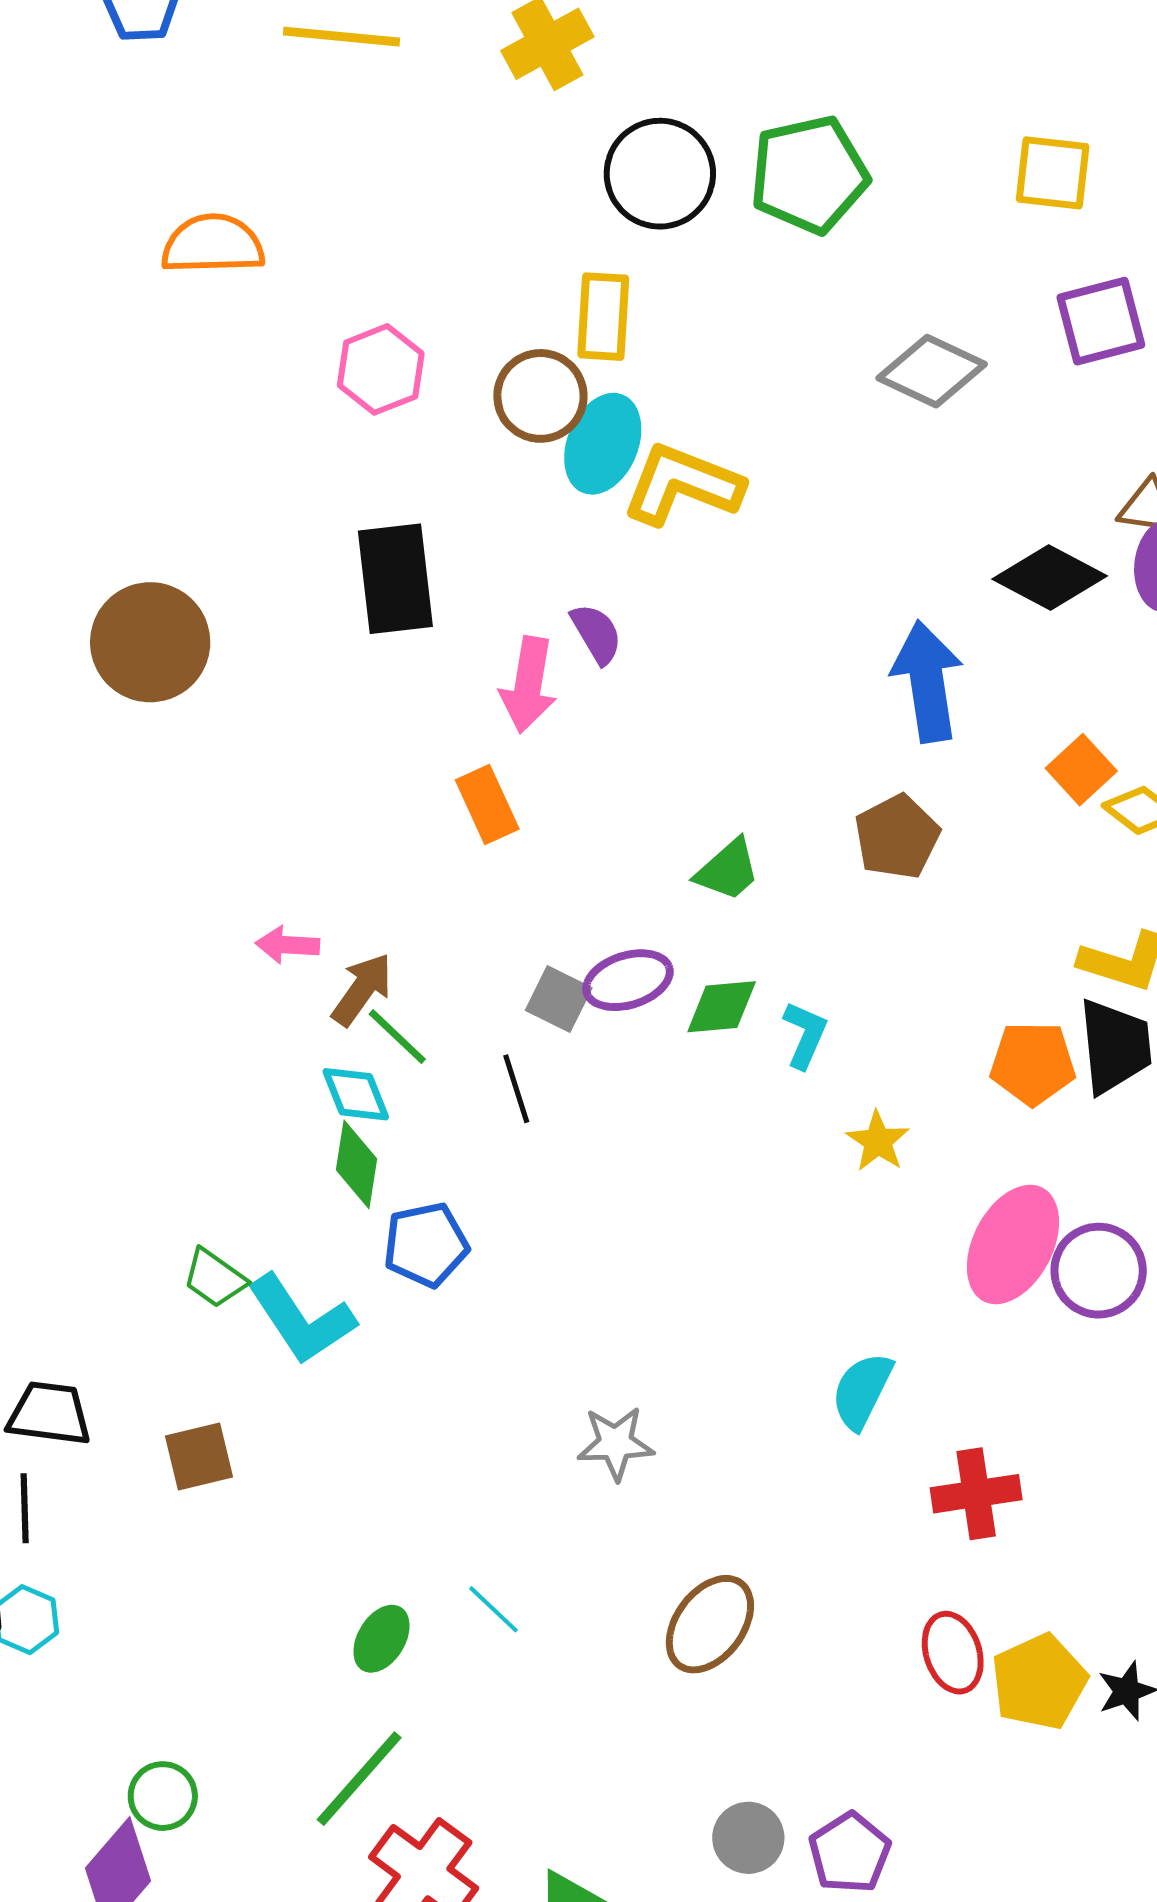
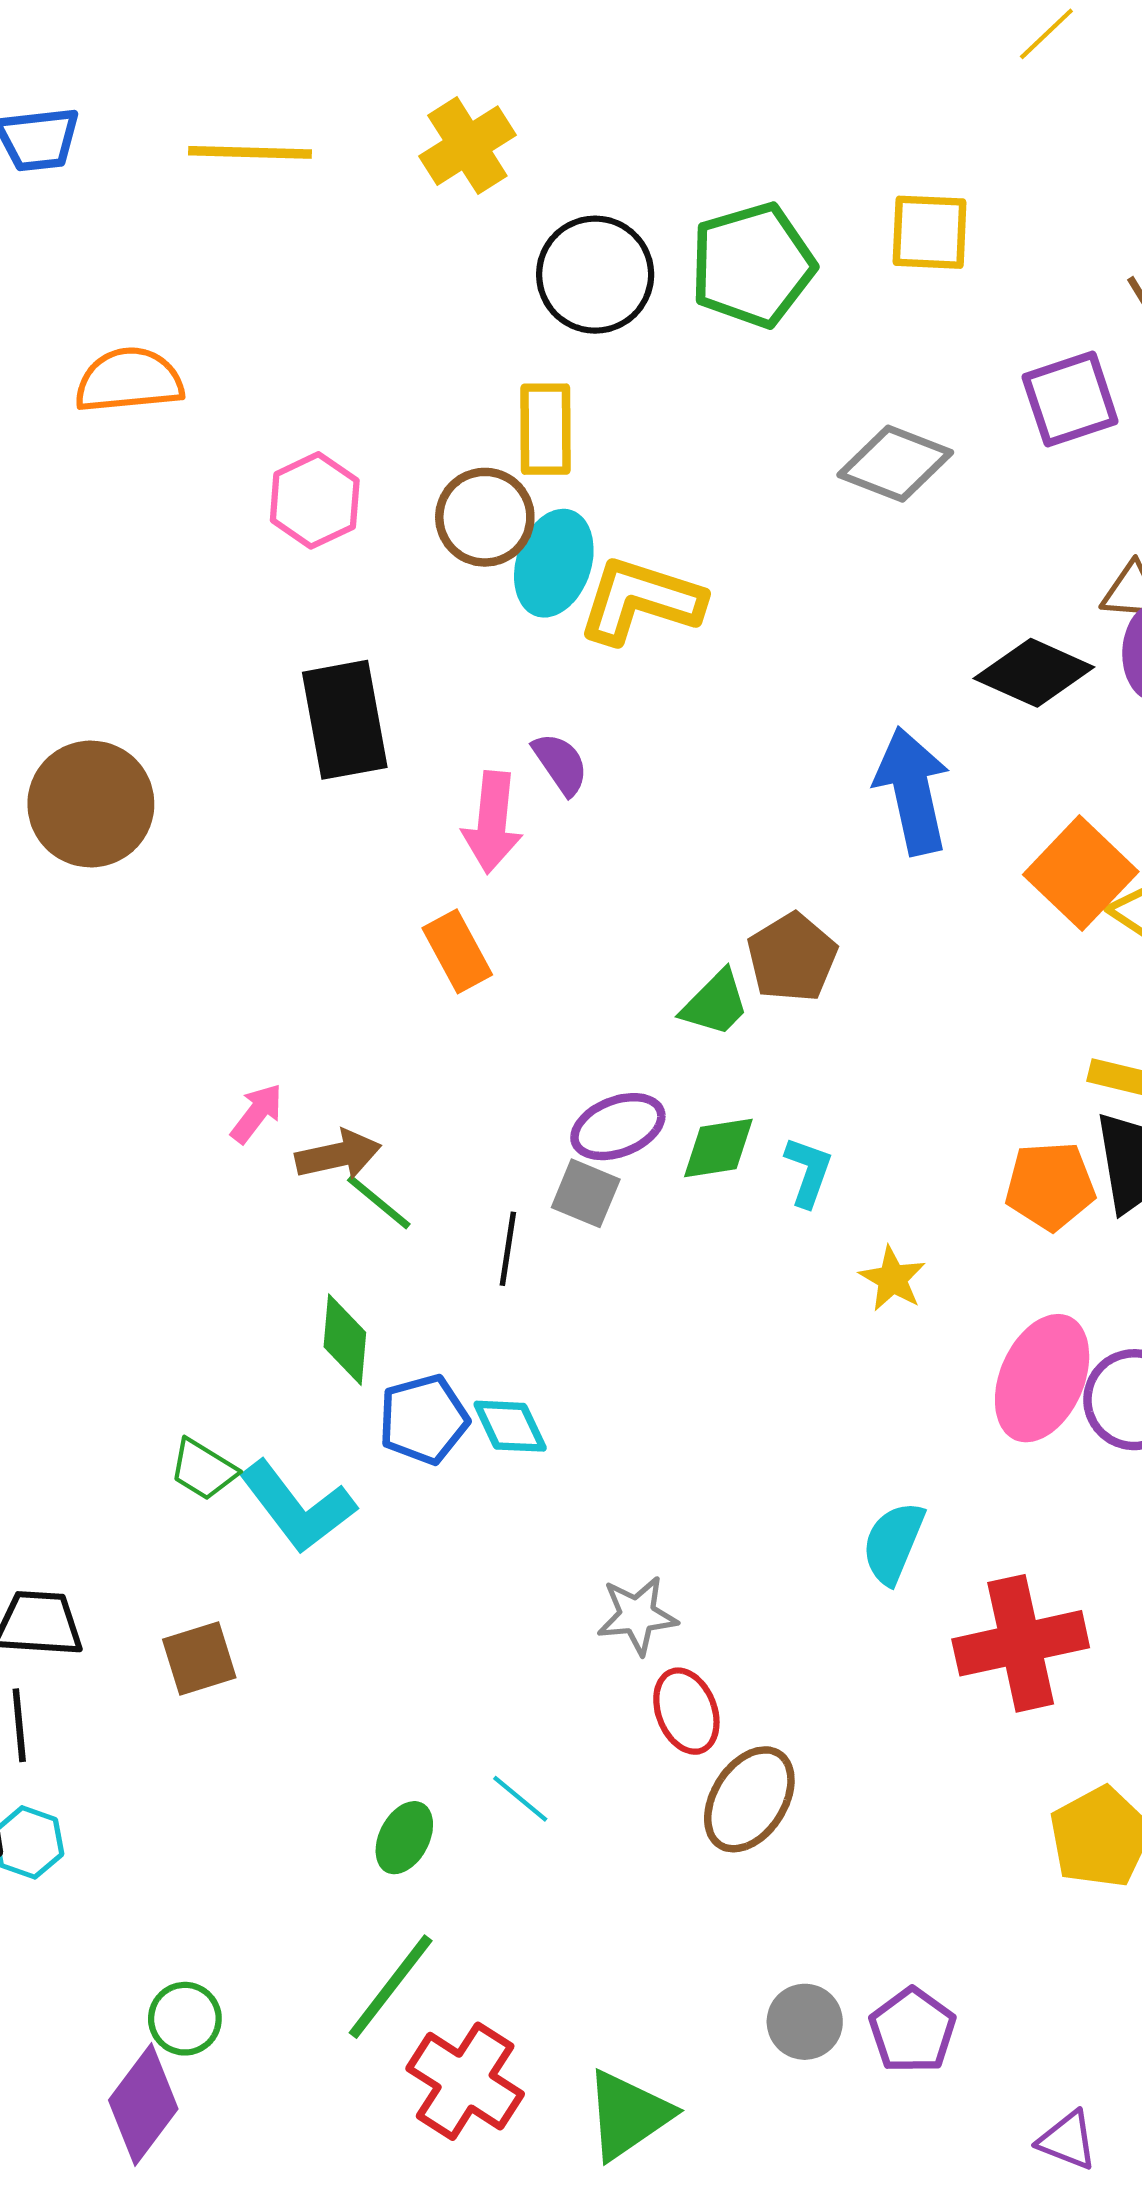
yellow square: (1053, 173) -> (930, 232), moved
orange square: (1081, 770) -> (1081, 873), size x1.5
brown pentagon: (897, 837) -> (792, 957), moved
pink arrow: (287, 945) -> (257, 1113), turned 128
brown arrow: (362, 989) -> (338, 1155), turned 46
gray square: (559, 999) -> (586, 1193), moved
black line: (516, 1089) -> (508, 1249), turned 30
cyan diamond: (356, 1094) -> (510, 1426), moved
red cross: (976, 1494) -> (1021, 1643), size x1.4
red ellipse: (953, 1653) -> (686, 1711), moved

